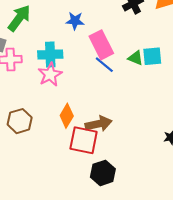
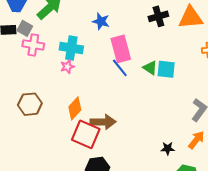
pink star: (50, 74) -> (67, 67), size x0.6

